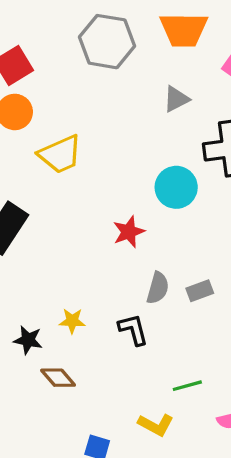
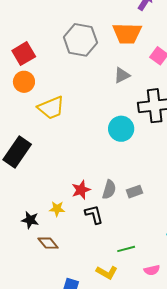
red star: (129, 232) -> (81, 190), moved

